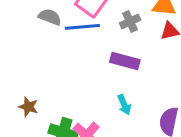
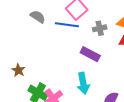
gray semicircle: (50, 17) -> (38, 17), moved
cyan arrow: (124, 105) -> (83, 83), size x1.5

